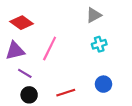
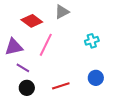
gray triangle: (94, 15) -> (62, 12), moved
red diamond: (22, 23) -> (32, 21), moved

